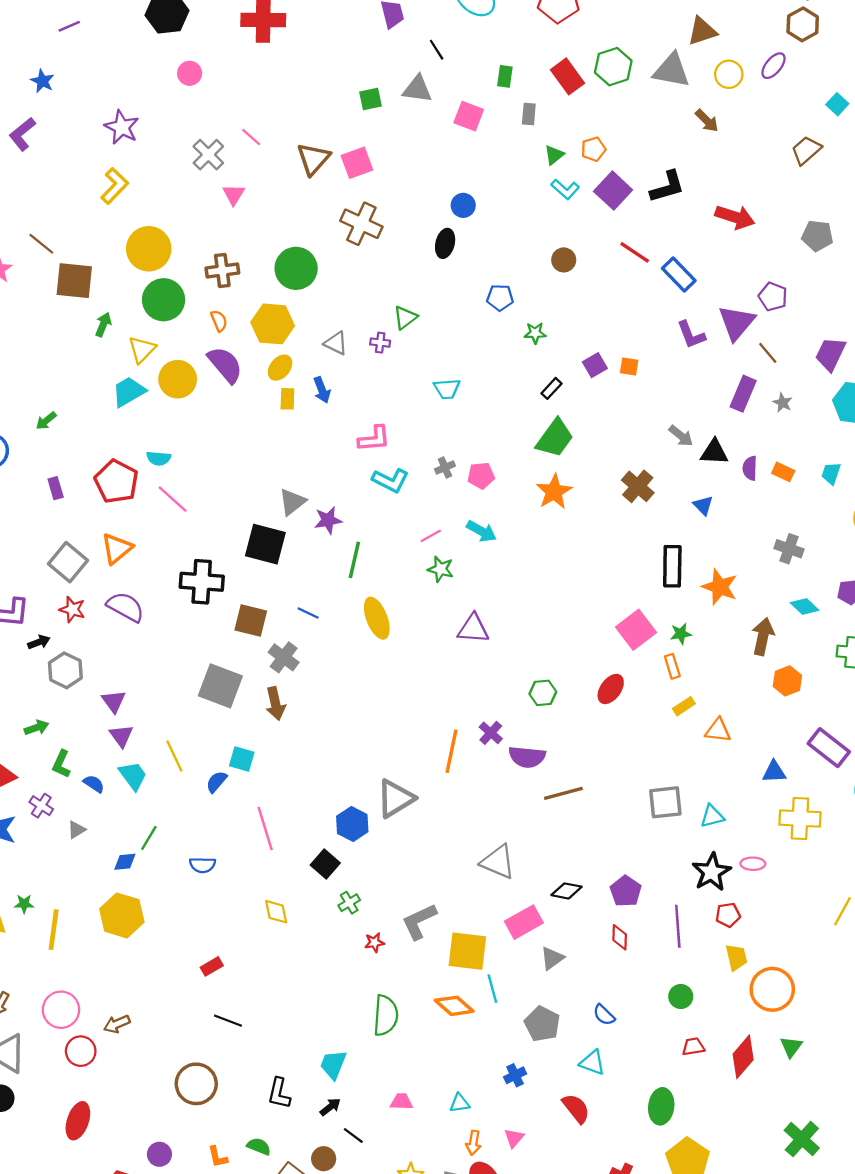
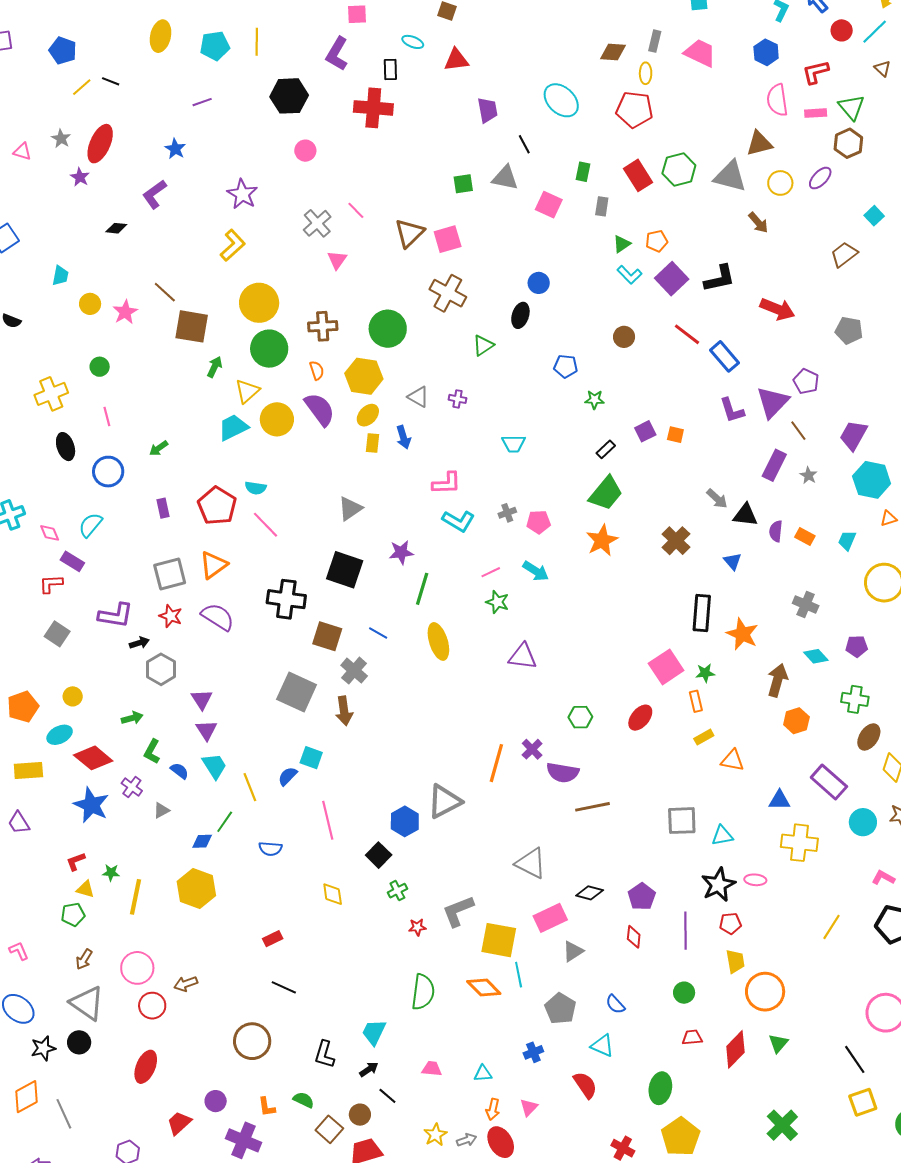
green triangle: (405, 318) -> (483, 345), moved
gray triangle: (292, 502) -> (350, 509), moved
gray square: (68, 562) -> (170, 574), turned 32
yellow line: (174, 756) -> (250, 787), moved

